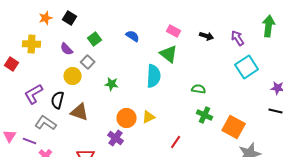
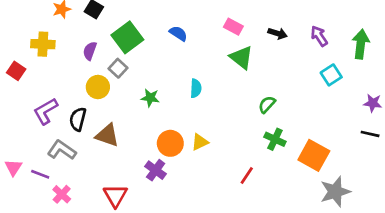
green arrow: (269, 26) -> (361, 44), moved
green square: (95, 39) -> (127, 37), size x1.6
purple semicircle: (67, 49) -> (90, 51), turned 64
green triangle: (169, 54) -> (241, 58), moved
cyan square: (247, 67) -> (331, 75), size x0.7
cyan semicircle: (154, 76) -> (196, 88), moved, size x0.6
green semicircle: (199, 89) -> (267, 104), turned -56
red line: (176, 142) -> (247, 176), moved

